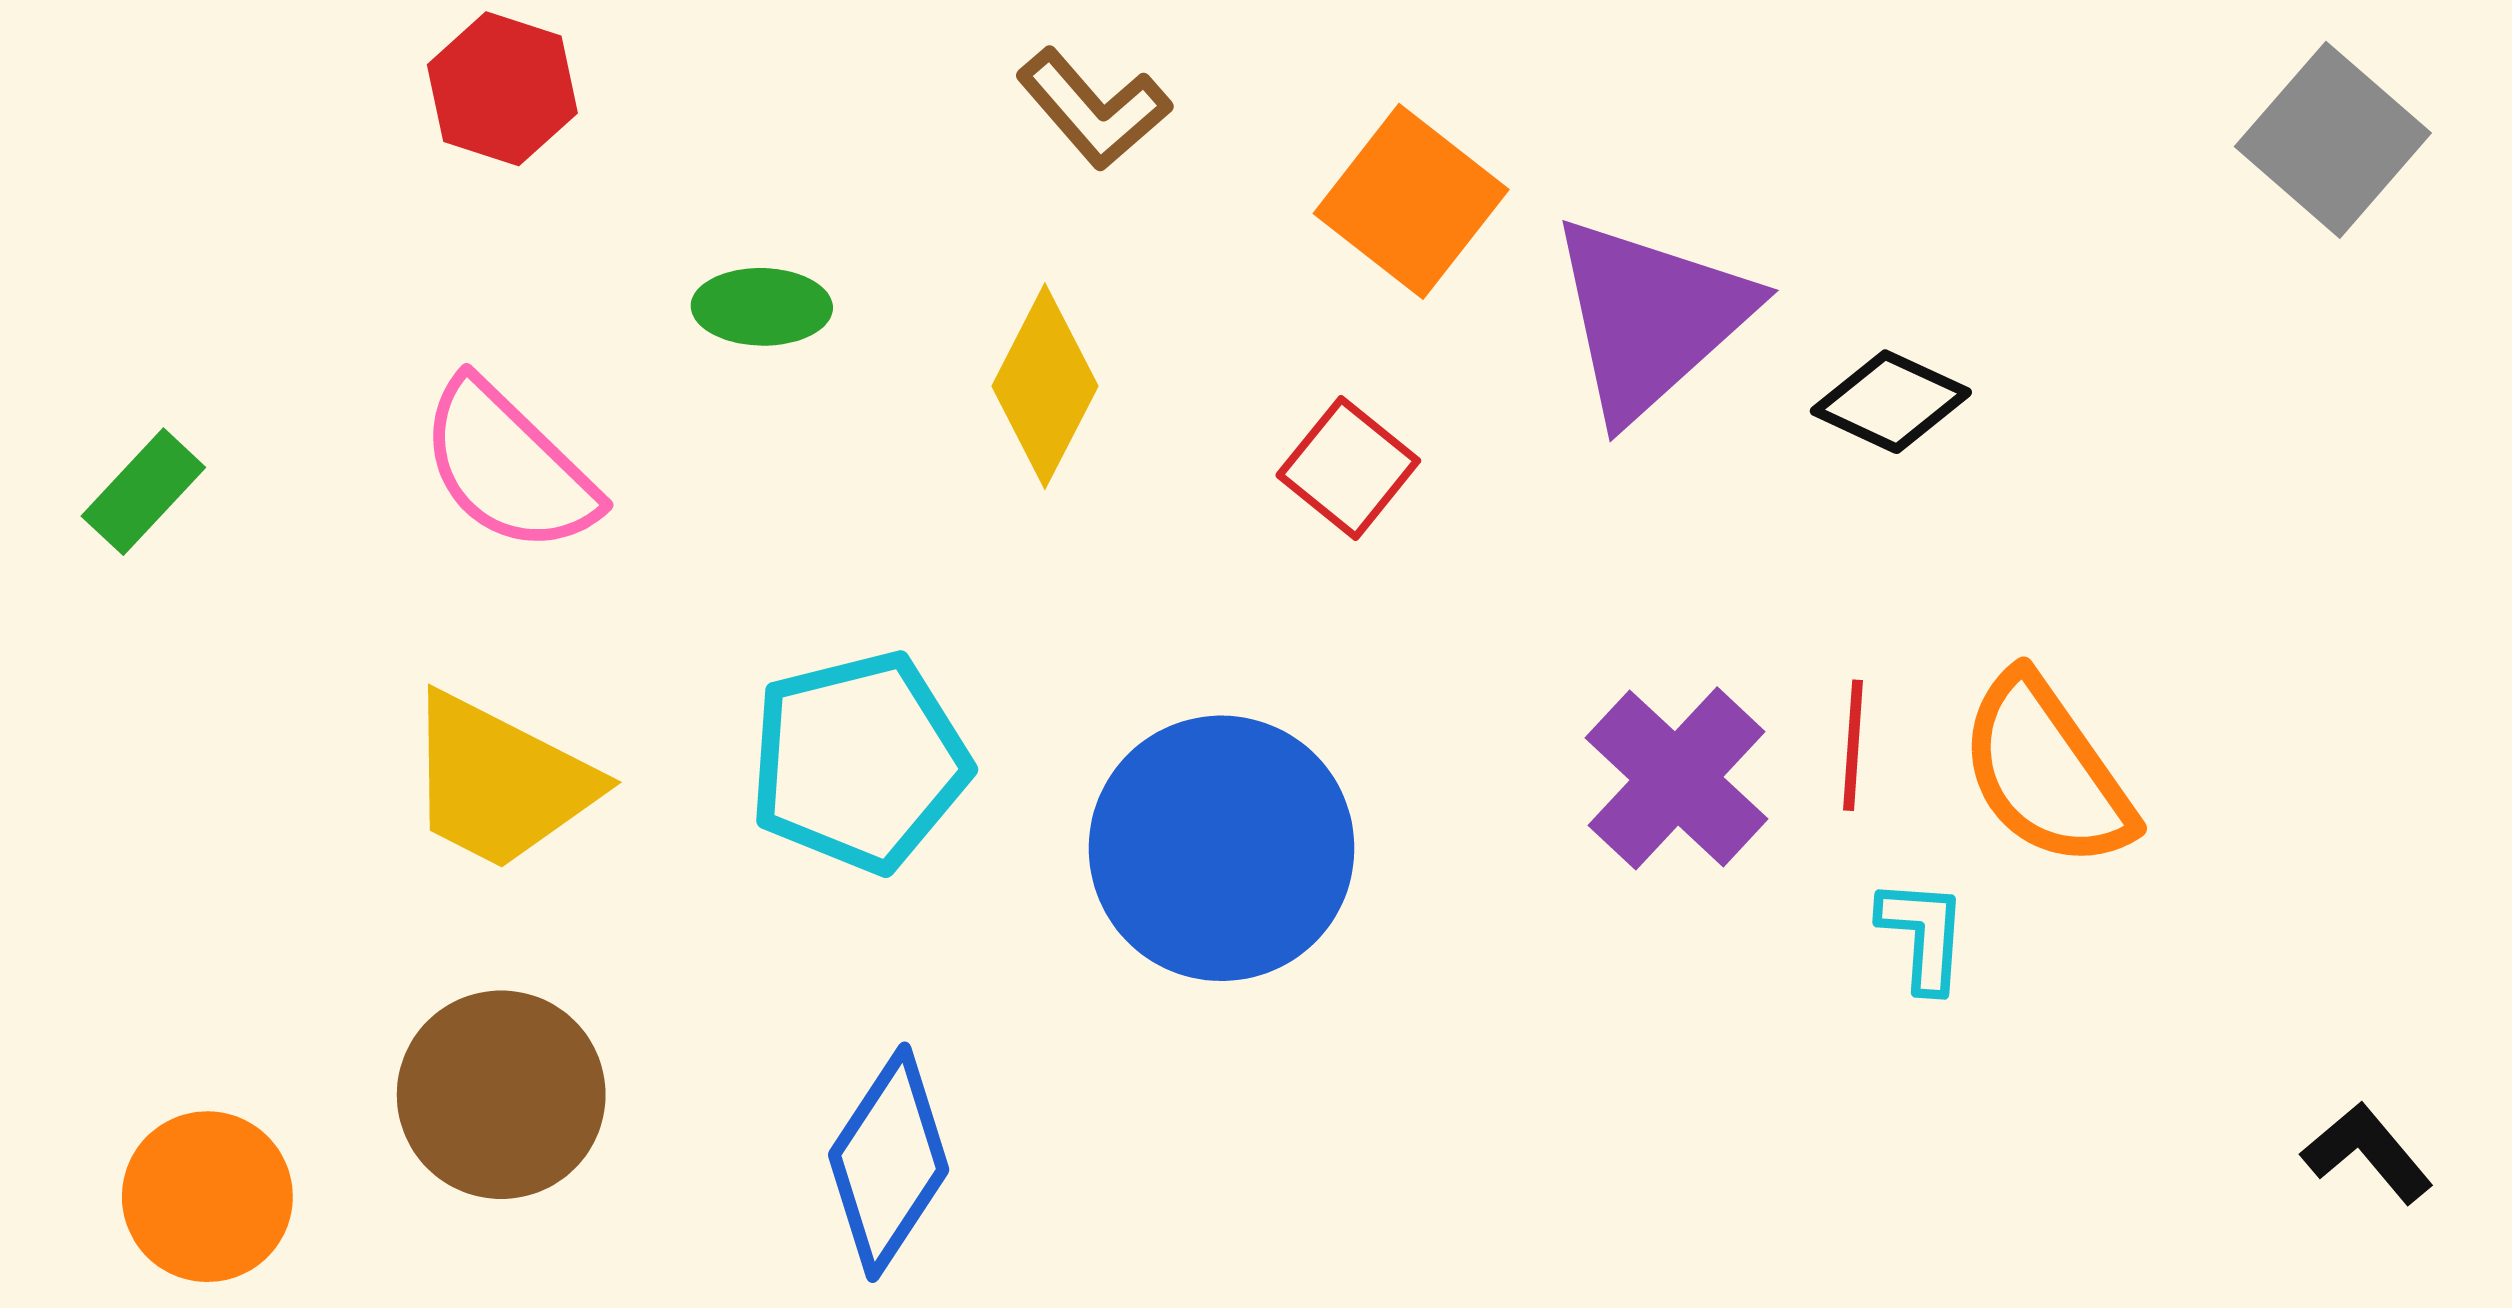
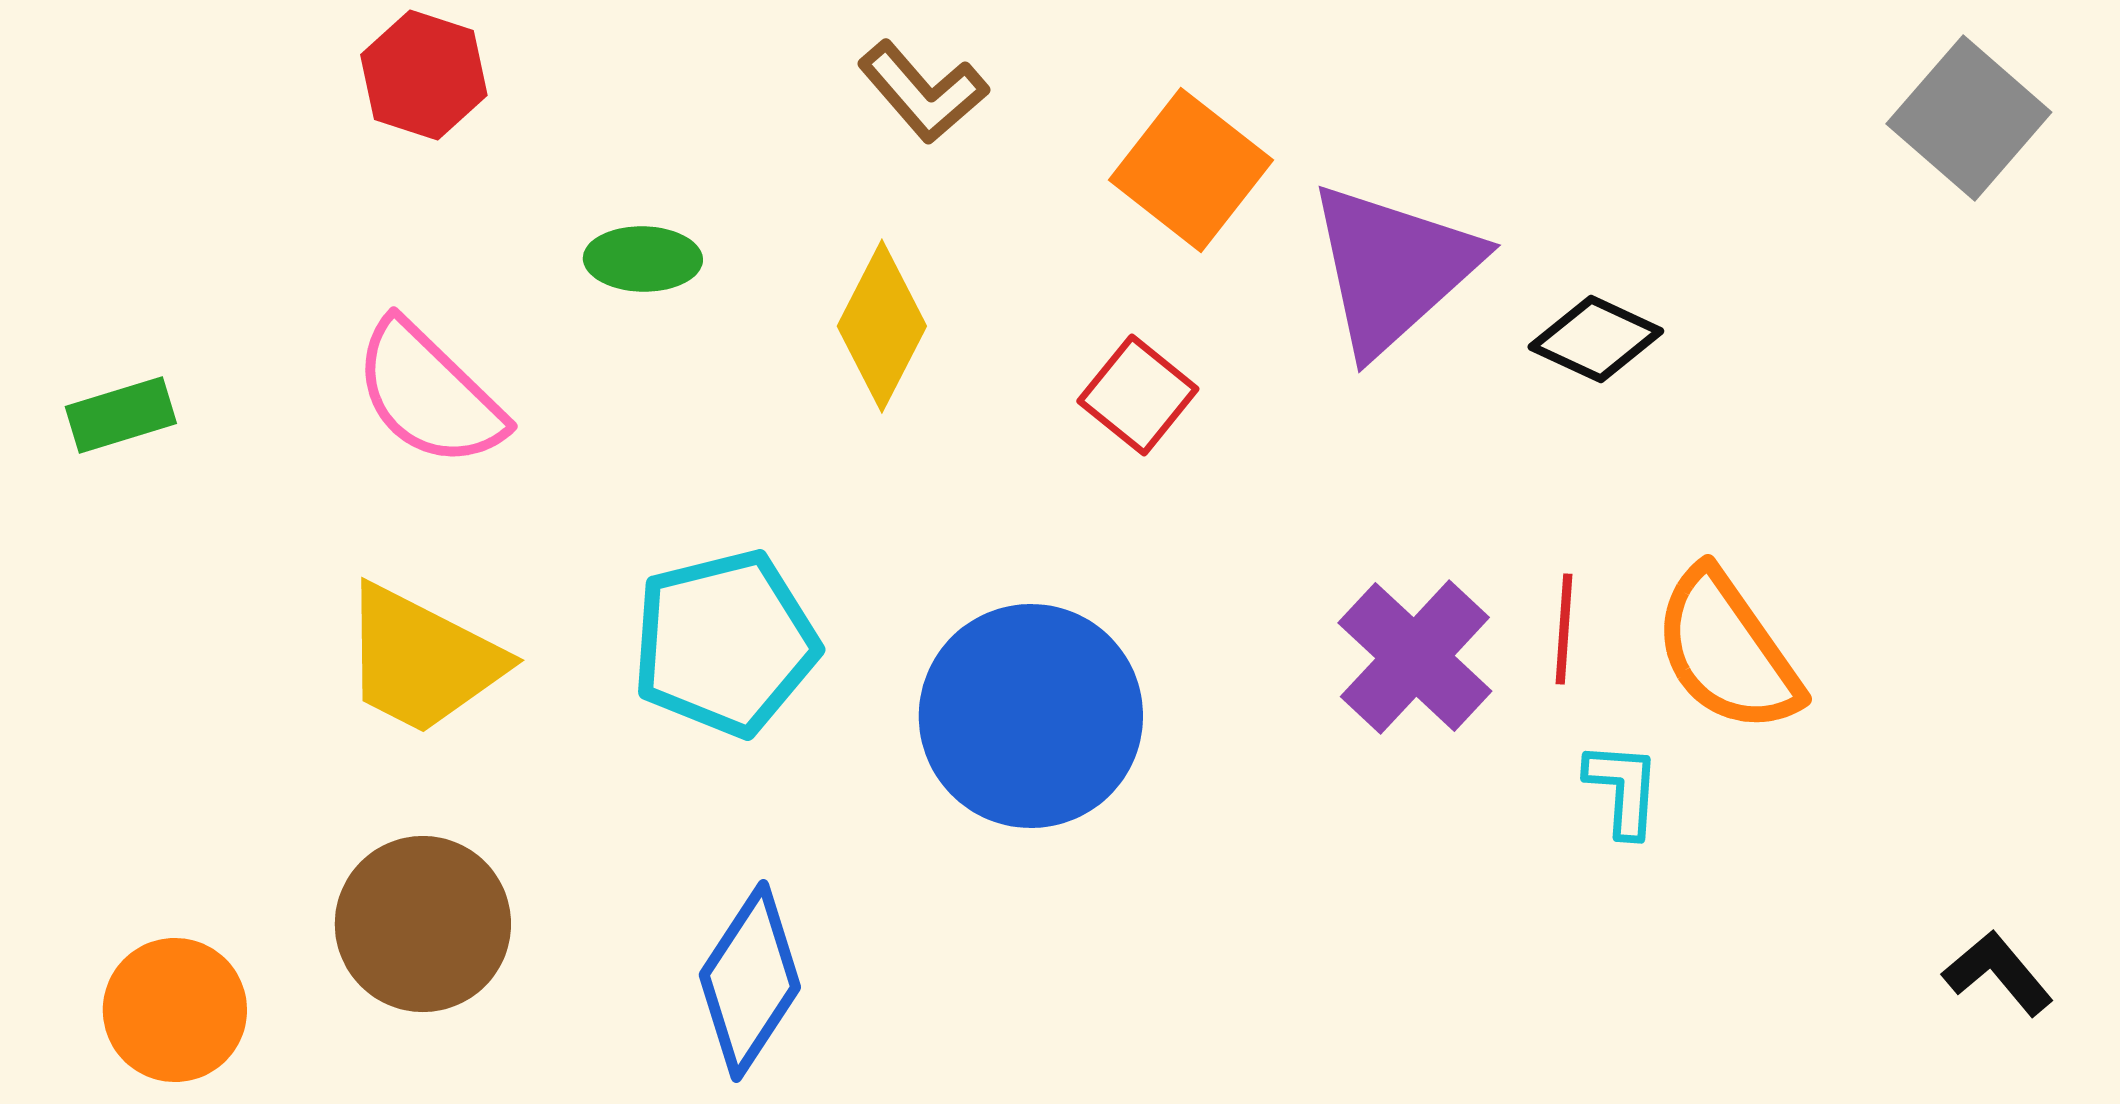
green rectangle: (143, 492) -> (121, 415), turned 30

